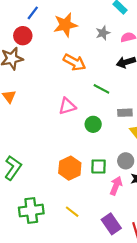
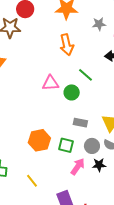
orange arrow: (74, 62) -> (67, 45), turned 35
gray rectangle: (125, 113) -> (80, 123), moved
green circle: (93, 124) -> (72, 92), moved

